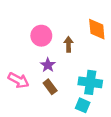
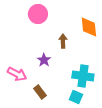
pink circle: (41, 36) -> (38, 14), moved
brown rectangle: (50, 87) -> (40, 92), moved

